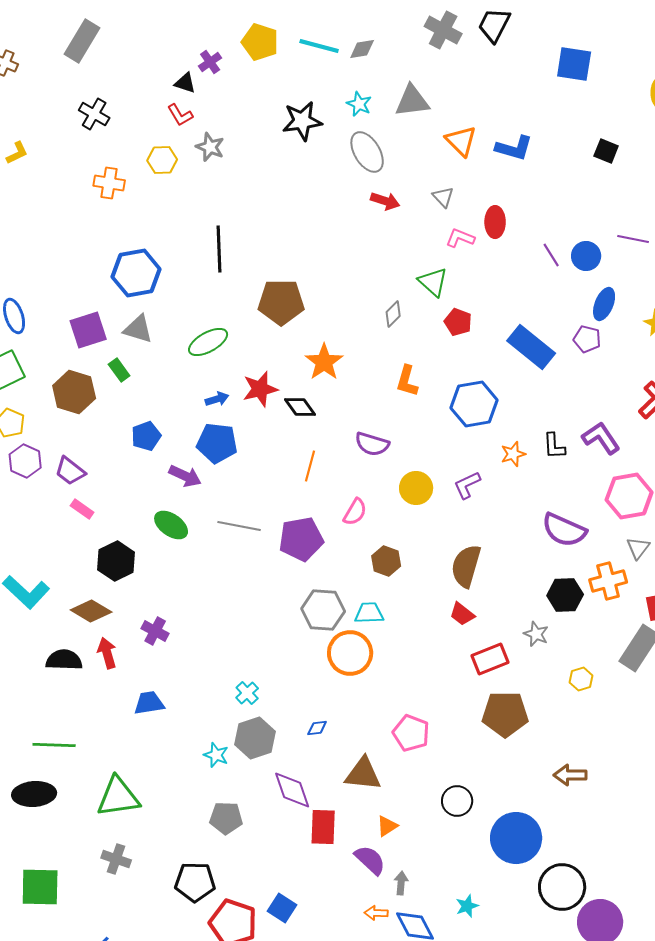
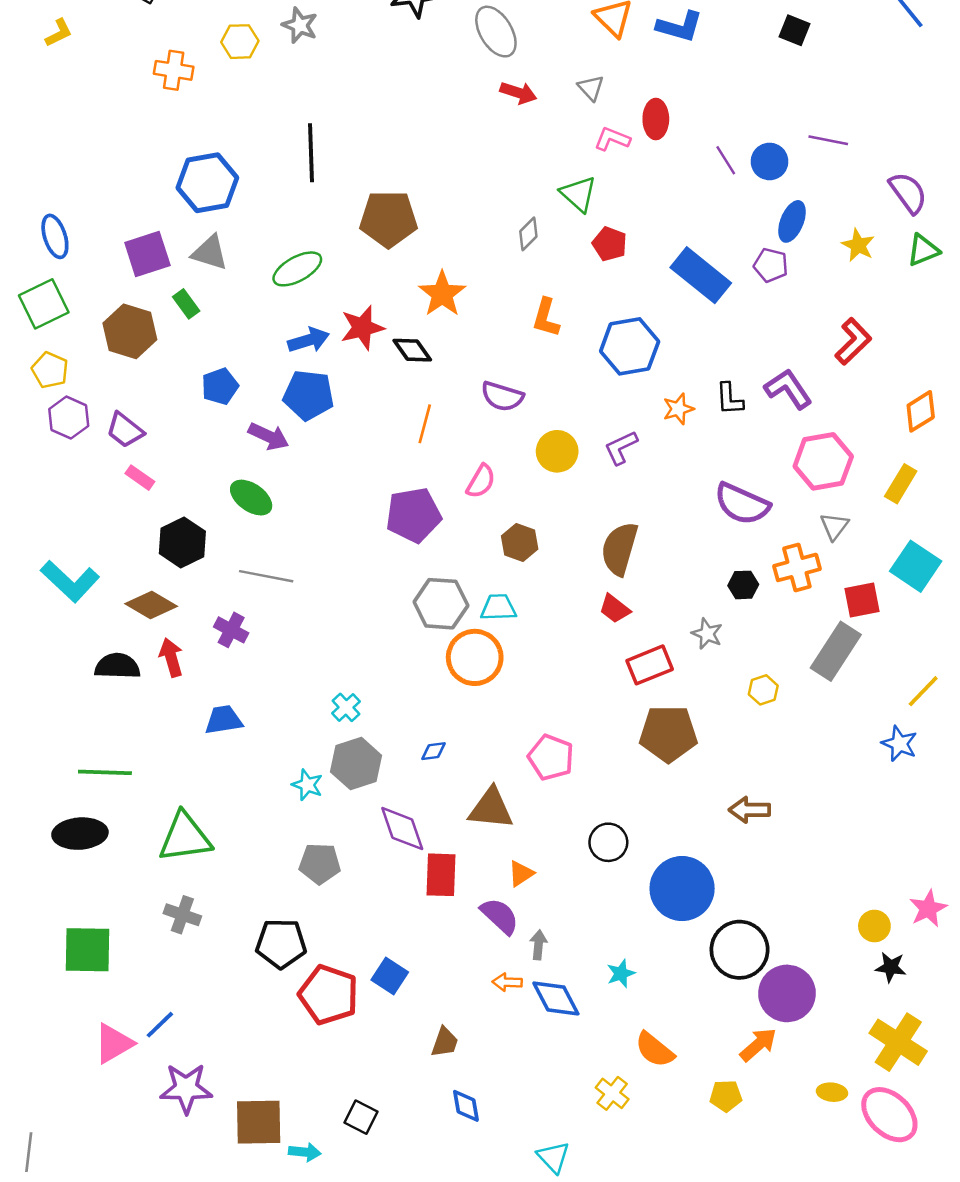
blue arrow: (217, 399) -> (309, 340), size x1.4
gray line: (239, 526) -> (266, 576), moved
black hexagon: (565, 595) -> (743, 585), size x0.7

